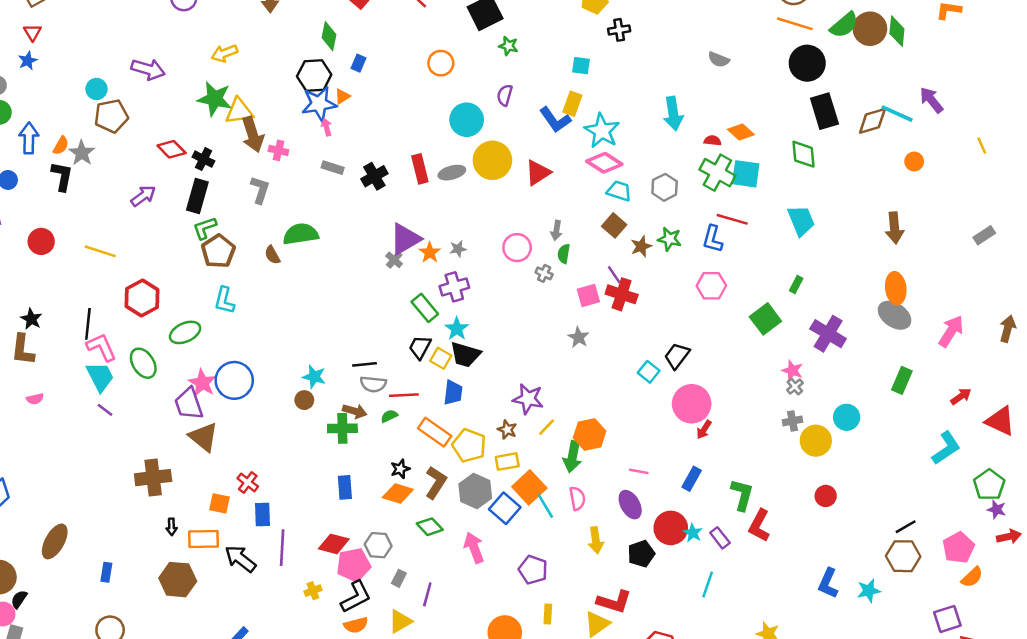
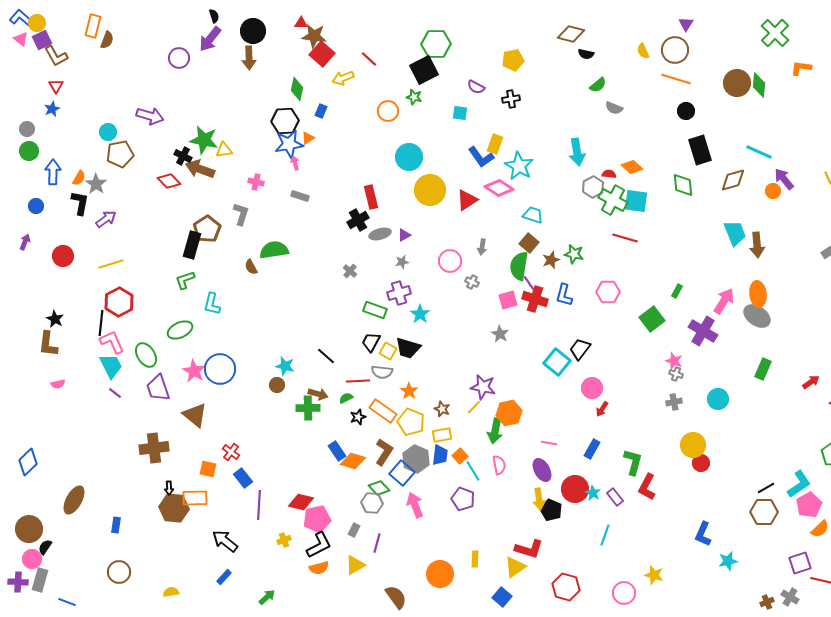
green semicircle: (844, 25) -> (598, 85), moved, size x0.7
black cross: (619, 30) -> (511, 99), moved
green star: (508, 46) -> (414, 97), moved
yellow arrow: (224, 53) -> (343, 78), moved
black circle: (807, 63) -> (686, 111), size x0.6
cyan square: (581, 66) -> (460, 113), moved
purple semicircle: (505, 95) -> (476, 87), moved, turned -78
purple arrow: (931, 100) -> (784, 179), moved
yellow triangle: (239, 111) -> (224, 150), size x0.7
brown diamond: (872, 121) -> (733, 180), moved
brown arrow: (253, 134) -> (200, 169), moved, turned 128
black cross: (203, 159) -> (183, 156), moved
pink diamond: (604, 163) -> (499, 188), moved
gray ellipse: (452, 173) -> (380, 234), moved
black cross: (374, 176) -> (358, 220), moved
gray hexagon: (665, 187) -> (593, 187), moved
purple arrow: (143, 196) -> (106, 219), moved
black rectangle: (197, 196) -> (192, 245), moved
cyan trapezoid: (801, 221) -> (735, 233), moved
green L-shape: (205, 228) -> (185, 280), moved
purple triangle: (405, 239) -> (404, 235), moved, size x0.5
blue L-shape: (713, 239) -> (564, 295), moved
yellow line: (100, 251) -> (111, 264), turned -35
brown pentagon: (218, 251) -> (207, 229), moved
orange star: (430, 253) -> (409, 391), moved
green semicircle: (564, 254) -> (519, 266), moved, size x1.8
red hexagon: (142, 298) -> (119, 302), moved
green rectangle: (425, 308) -> (375, 310), turned -30
cyan star: (457, 329) -> (420, 314), moved
pink arrow: (951, 331) -> (724, 301), moved
black line: (365, 364) -> (326, 356), turned 48
cyan square: (649, 372) -> (557, 362), size x1.5
gray semicircle: (373, 384) -> (382, 372), moved
gray cross: (795, 387) -> (676, 374), turned -32
blue trapezoid: (453, 393) -> (440, 455), moved
purple star: (528, 399) -> (483, 387), moved
purple trapezoid: (189, 404) -> (158, 388), moved
pink circle: (692, 404) -> (592, 388), size x0.7
yellow circle: (816, 441) -> (693, 445), moved
cyan L-shape: (946, 448) -> (799, 484), moved
black star: (400, 469) -> (358, 417), moved
blue rectangle: (345, 487) -> (337, 451), moved, turned -30
orange square: (529, 487) -> (460, 456), size x0.6
blue square: (505, 508) -> (402, 473), moved
blue rectangle: (263, 514) -> (243, 478), turned -36
yellow arrow: (596, 540) -> (539, 499), moved
gray hexagon: (378, 545) -> (372, 503), moved
black pentagon: (641, 554) -> (551, 510), turned -30
black arrow: (240, 559) -> (225, 541), moved
purple pentagon: (533, 570) -> (463, 499), moved
brown hexagon: (178, 580) -> (174, 508), moved
cyan star: (869, 591) -> (728, 561), moved

